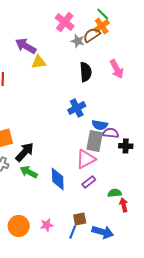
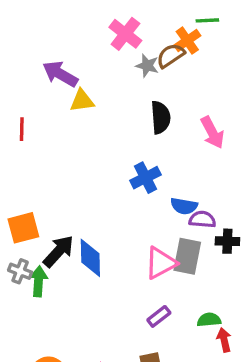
green line: (103, 14) -> (207, 20), moved, turned -48
pink arrow: (117, 69) -> (212, 132), moved
gray rectangle: (95, 141) -> (187, 256), moved
green arrow: (29, 172) -> (38, 281), moved, turned 66
blue diamond: (58, 179) -> (90, 258), moved
purple rectangle: (89, 182) -> (159, 316), moved

